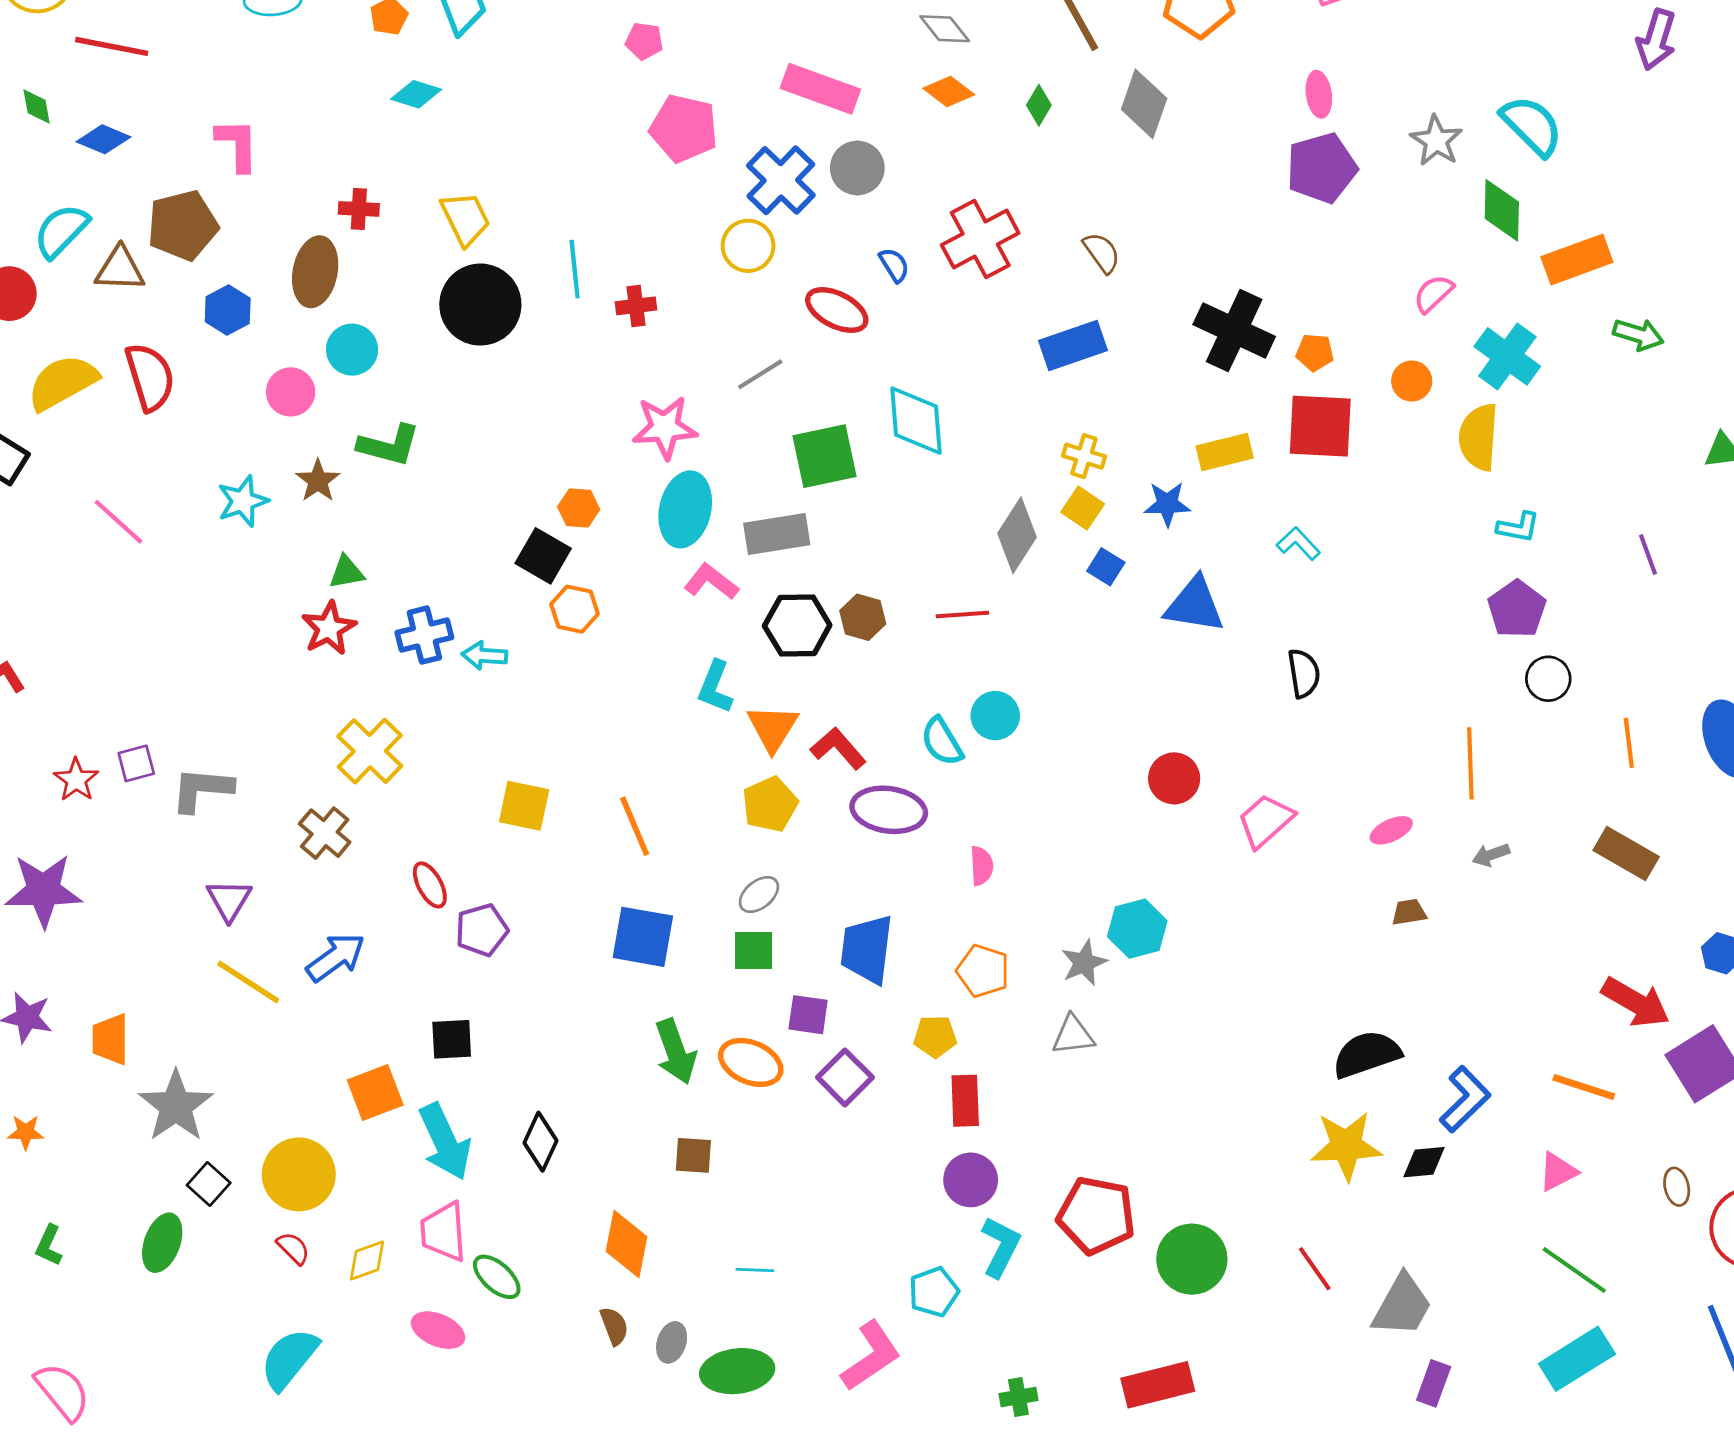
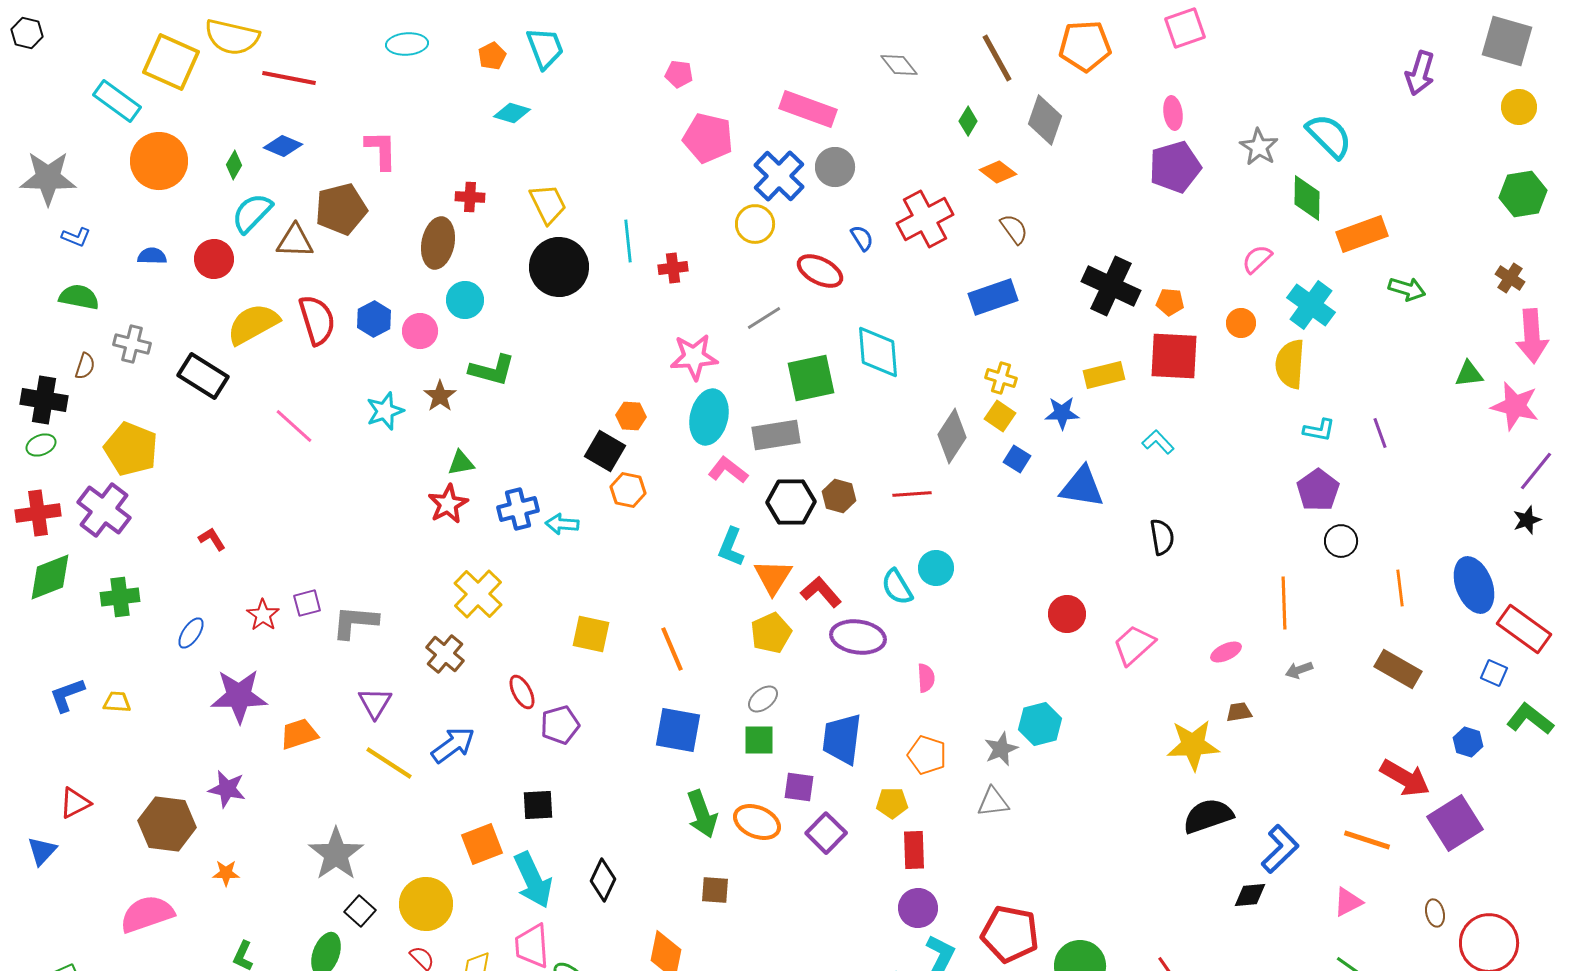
orange diamond: (949, 92) -> (998, 172), moved
green diamond: (37, 107) -> (234, 165), moved, turned 40
blue hexagon: (228, 310) -> (374, 319), moved
purple line: (1648, 554) -> (1380, 433), moved
orange trapezoid: (110, 1039) -> (299, 734), moved, turned 72
yellow star: (1346, 1146) -> (1193, 745), moved

